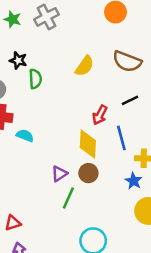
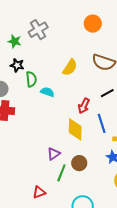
green star: (13, 19) -> (15, 41), moved
cyan semicircle: (25, 136) -> (47, 92), moved
brown circle: (88, 173) -> (79, 163), moved
red triangle: (13, 223) -> (39, 192), moved

